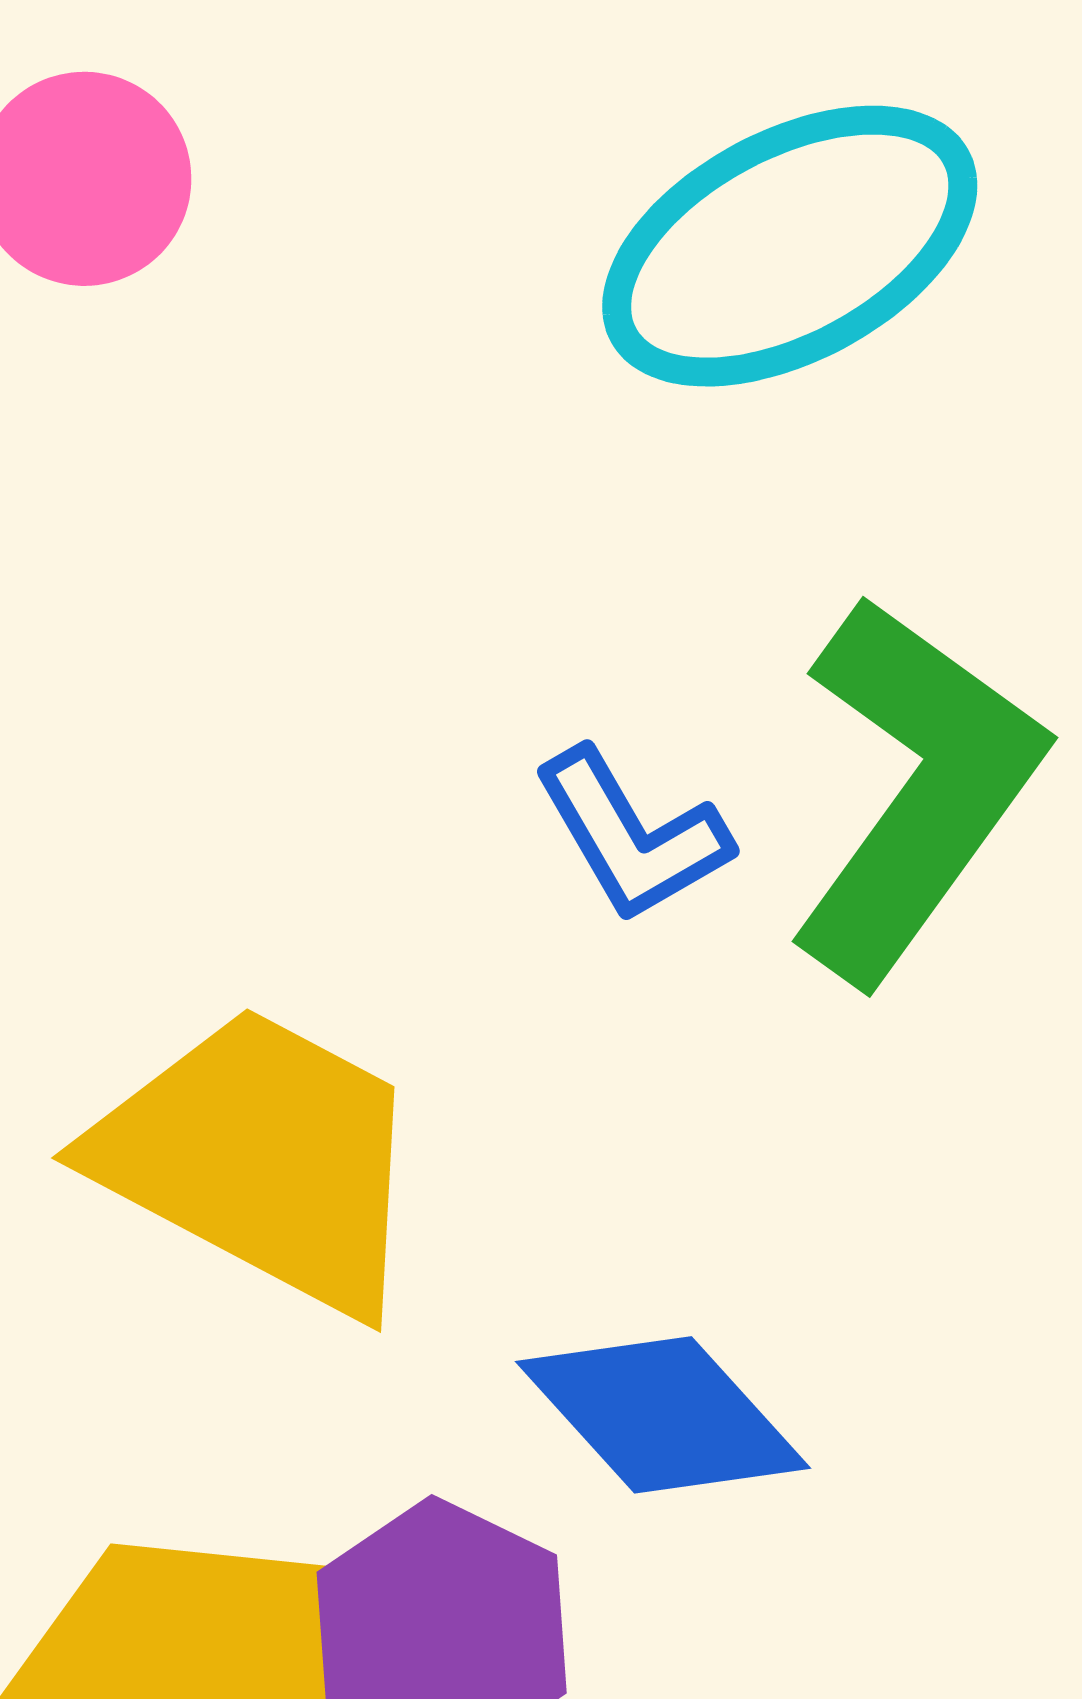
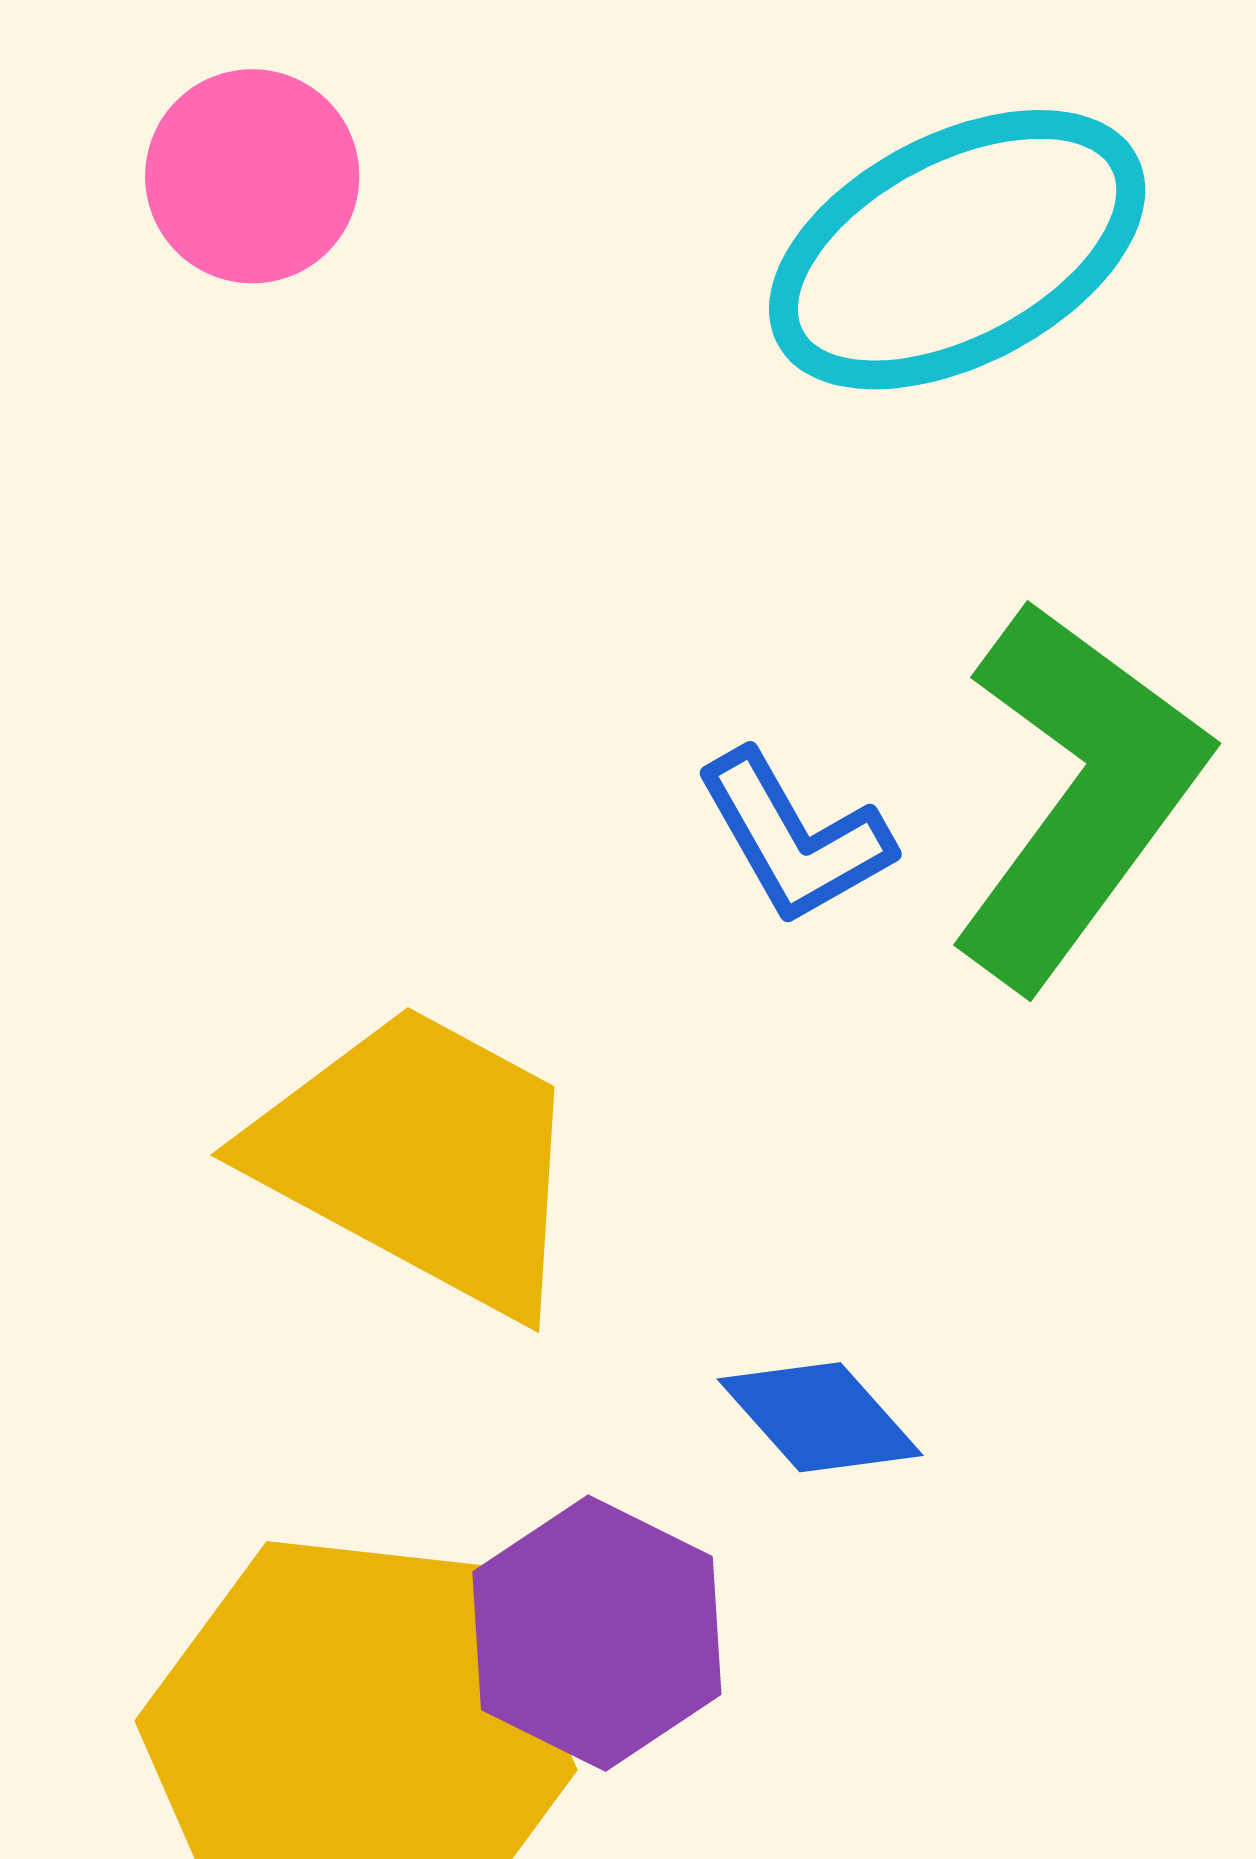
blue diamond: (663, 1415) -> (820, 1417), size x0.7

